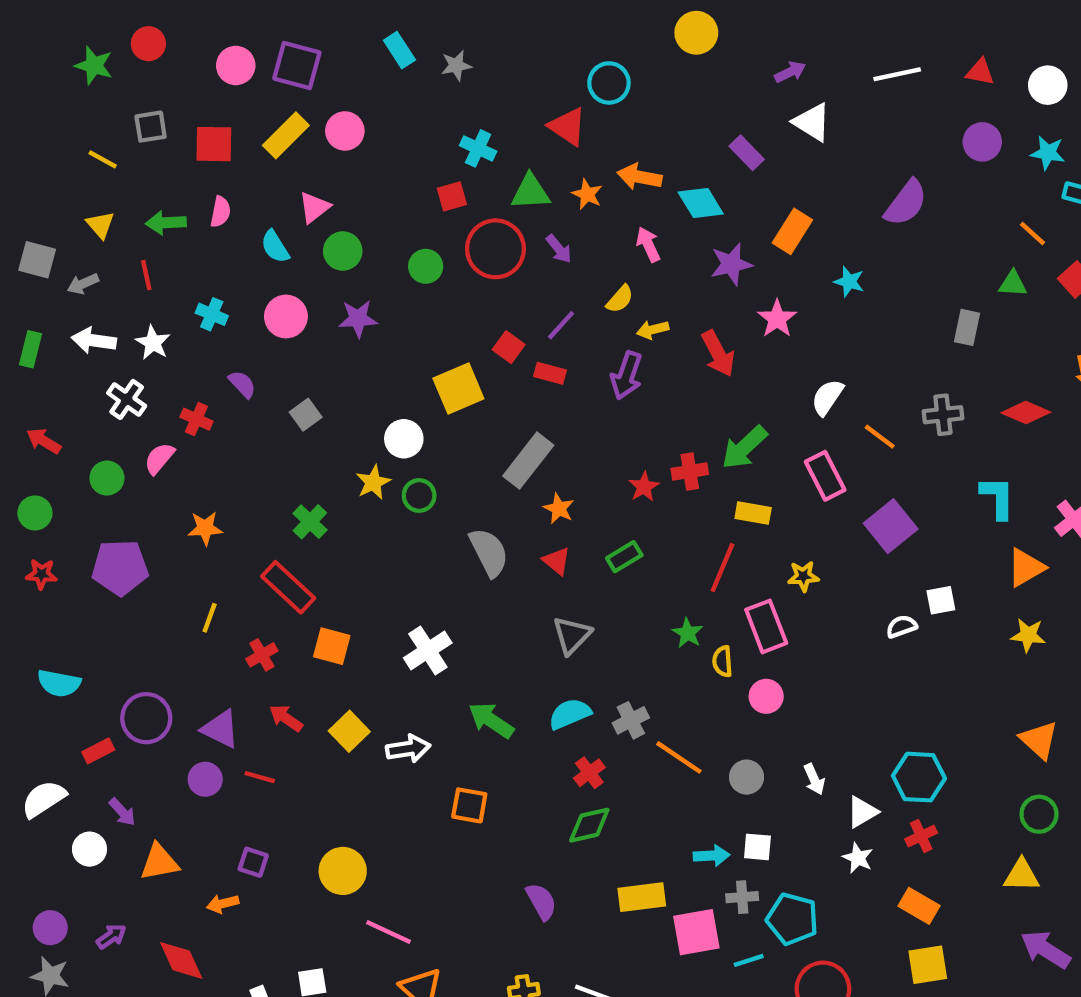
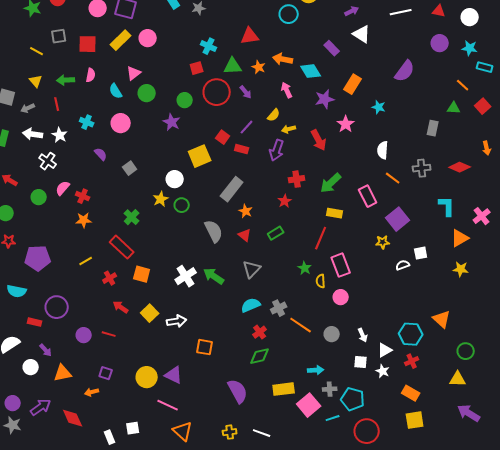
cyan circle: (609, 83) -> (289, 14), moved
red triangle: (568, 127) -> (250, 36), turned -42
purple star: (358, 319) -> (172, 122), moved, turned 30
white semicircle: (827, 397) -> (383, 150), moved, turned -30
red cross: (196, 419) -> (83, 196), moved
red cross: (690, 471) -> (297, 179), moved
purple pentagon: (120, 568) -> (38, 258), moved
yellow star: (803, 576) -> (383, 242), moved
yellow line: (210, 618) -> (86, 261), turned 40
green arrow: (491, 720) -> (214, 276), moved
purple triangle: (220, 729) -> (174, 375), moved
orange triangle: (1039, 740) -> (442, 319), moved
red rectangle: (98, 751) -> (35, 322), turned 40
white square: (757, 847) -> (361, 362), moved
purple semicircle: (541, 901) -> (238, 391), size x1.4
pink square: (696, 932) -> (309, 405), turned -30
purple arrow: (111, 936) -> (41, 407), size x1.5

